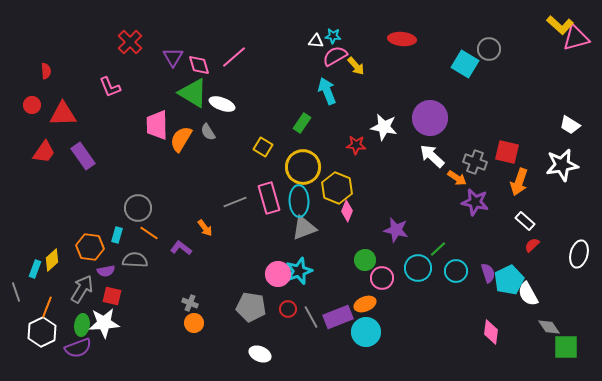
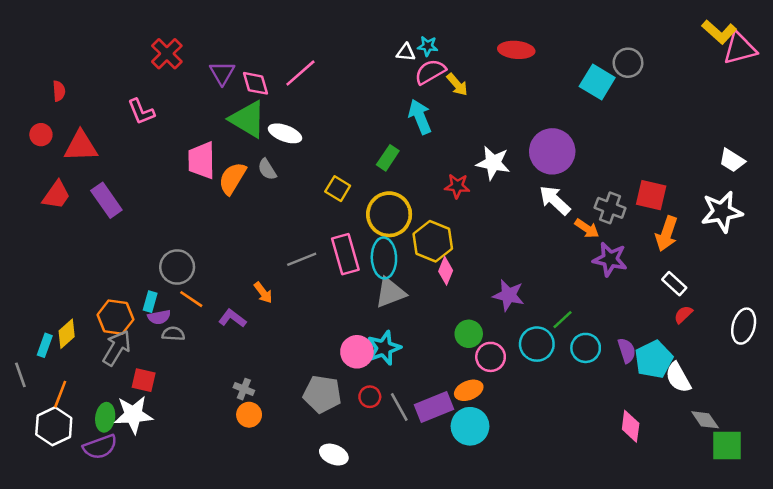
gray semicircle: (135, 260) -> (173, 334), size x0.7
purple semicircle: (106, 271) -> (159, 317), moved
gray arrow: (82, 289) -> (117, 348), moved

